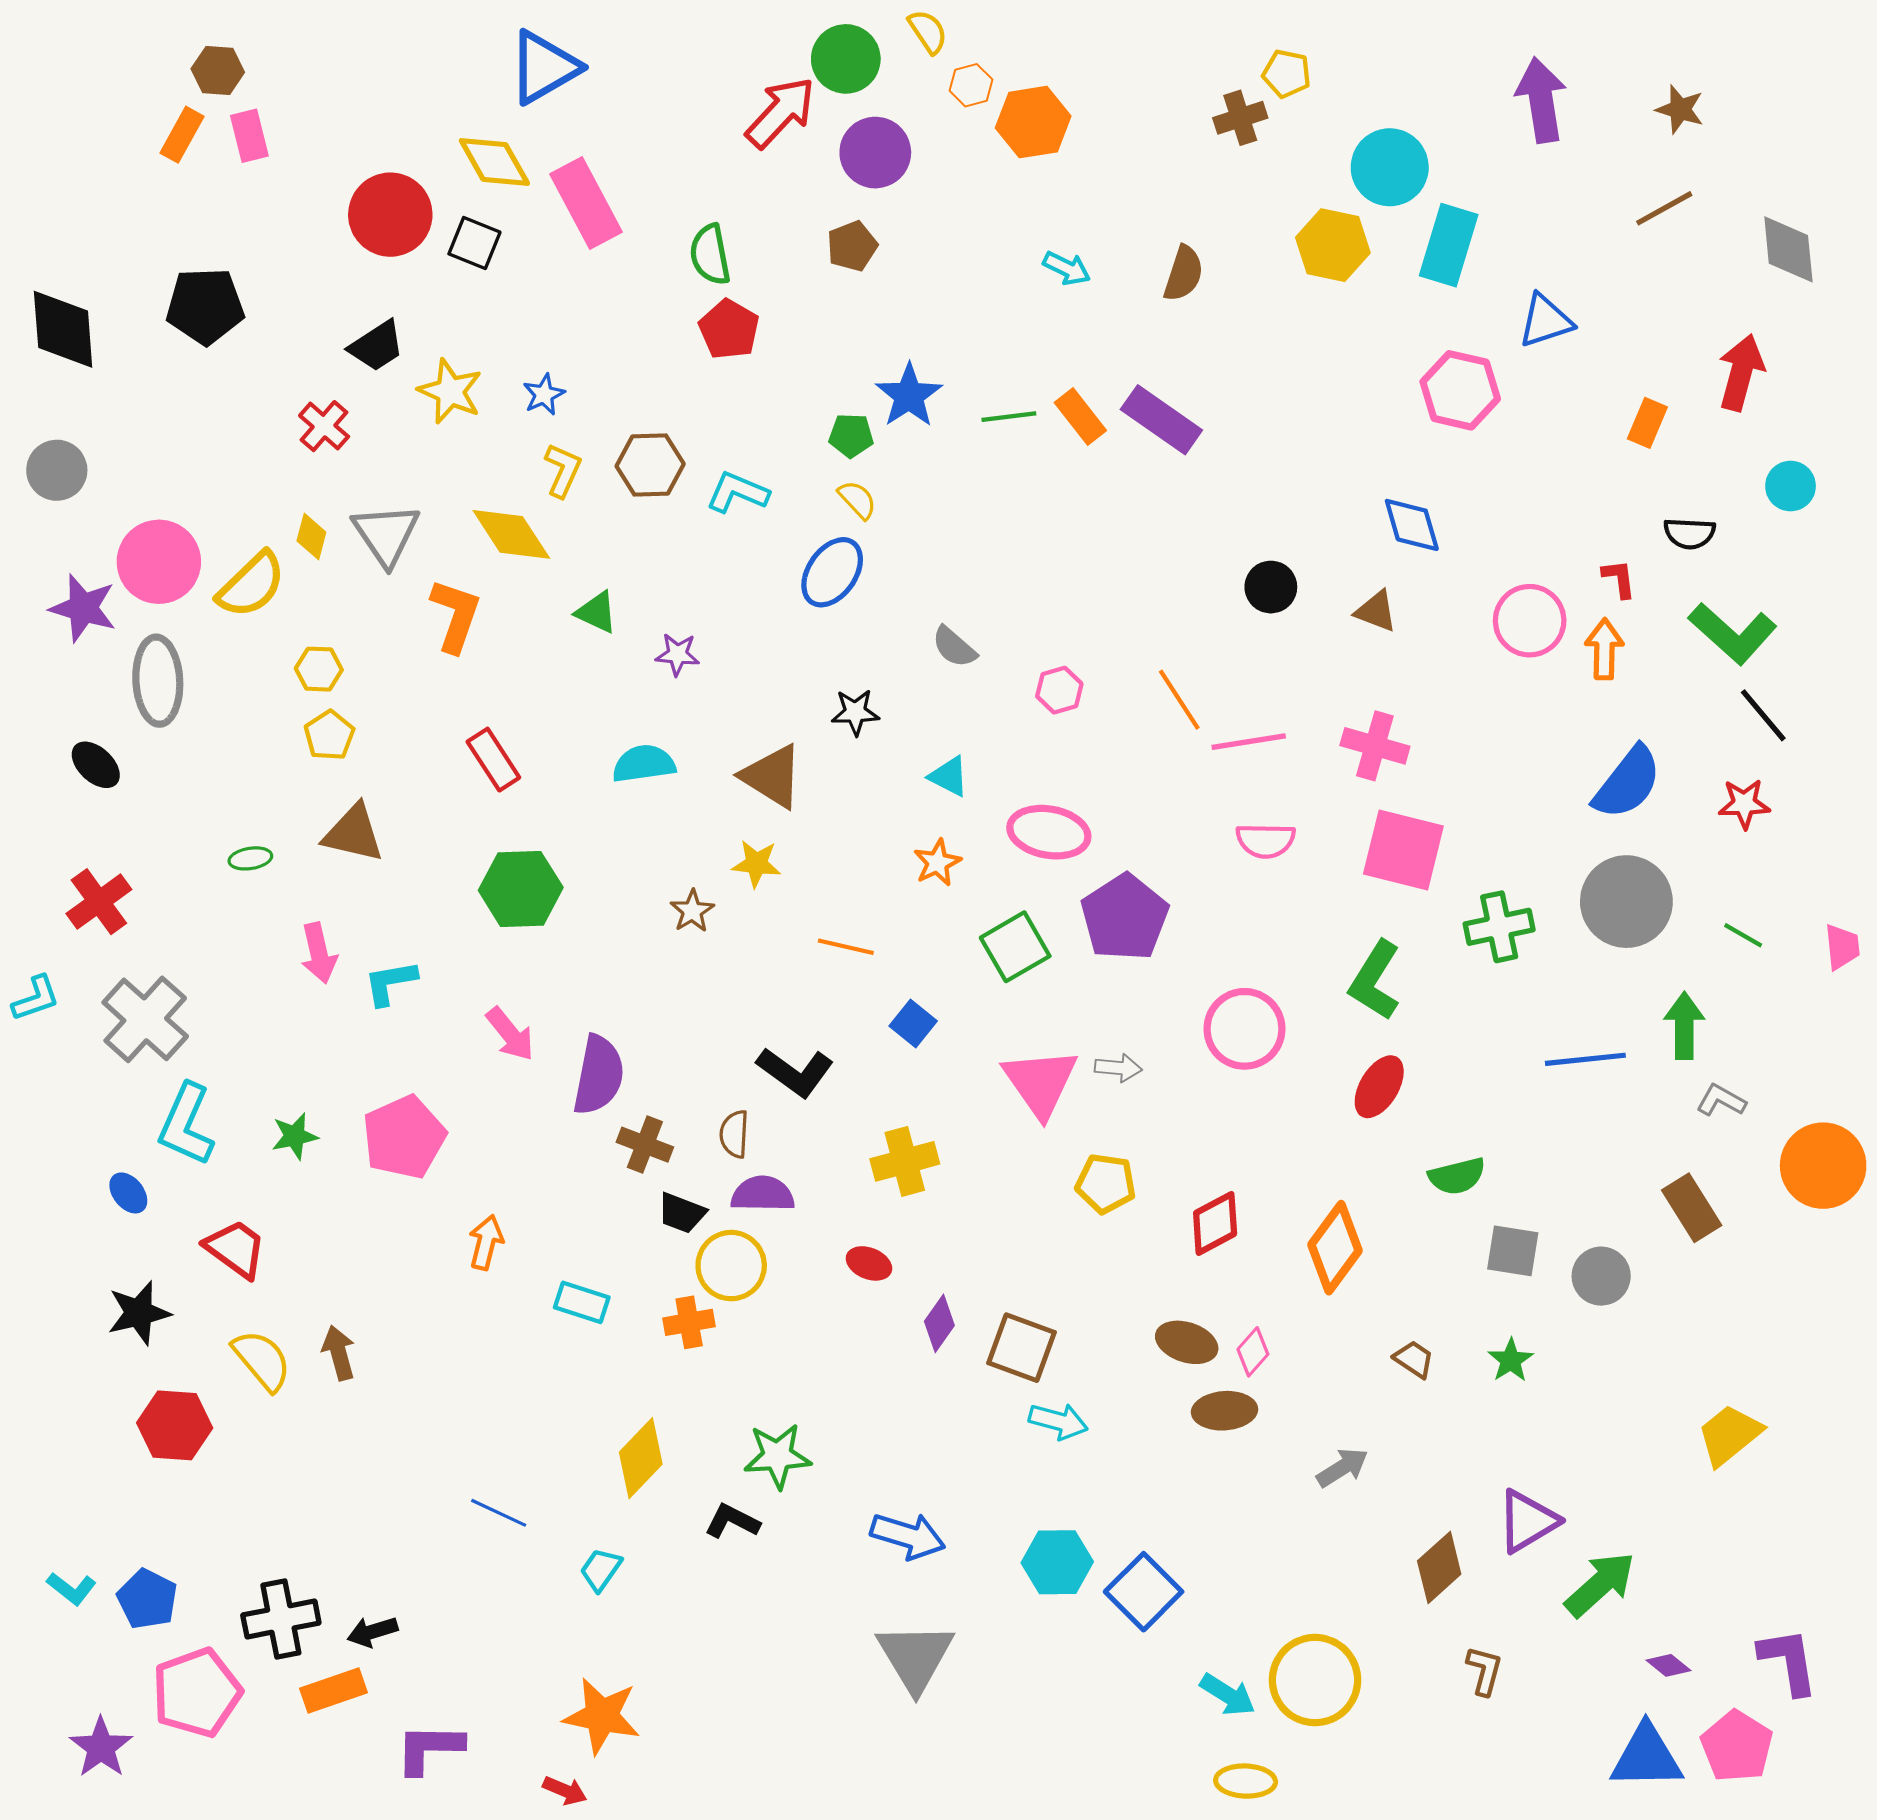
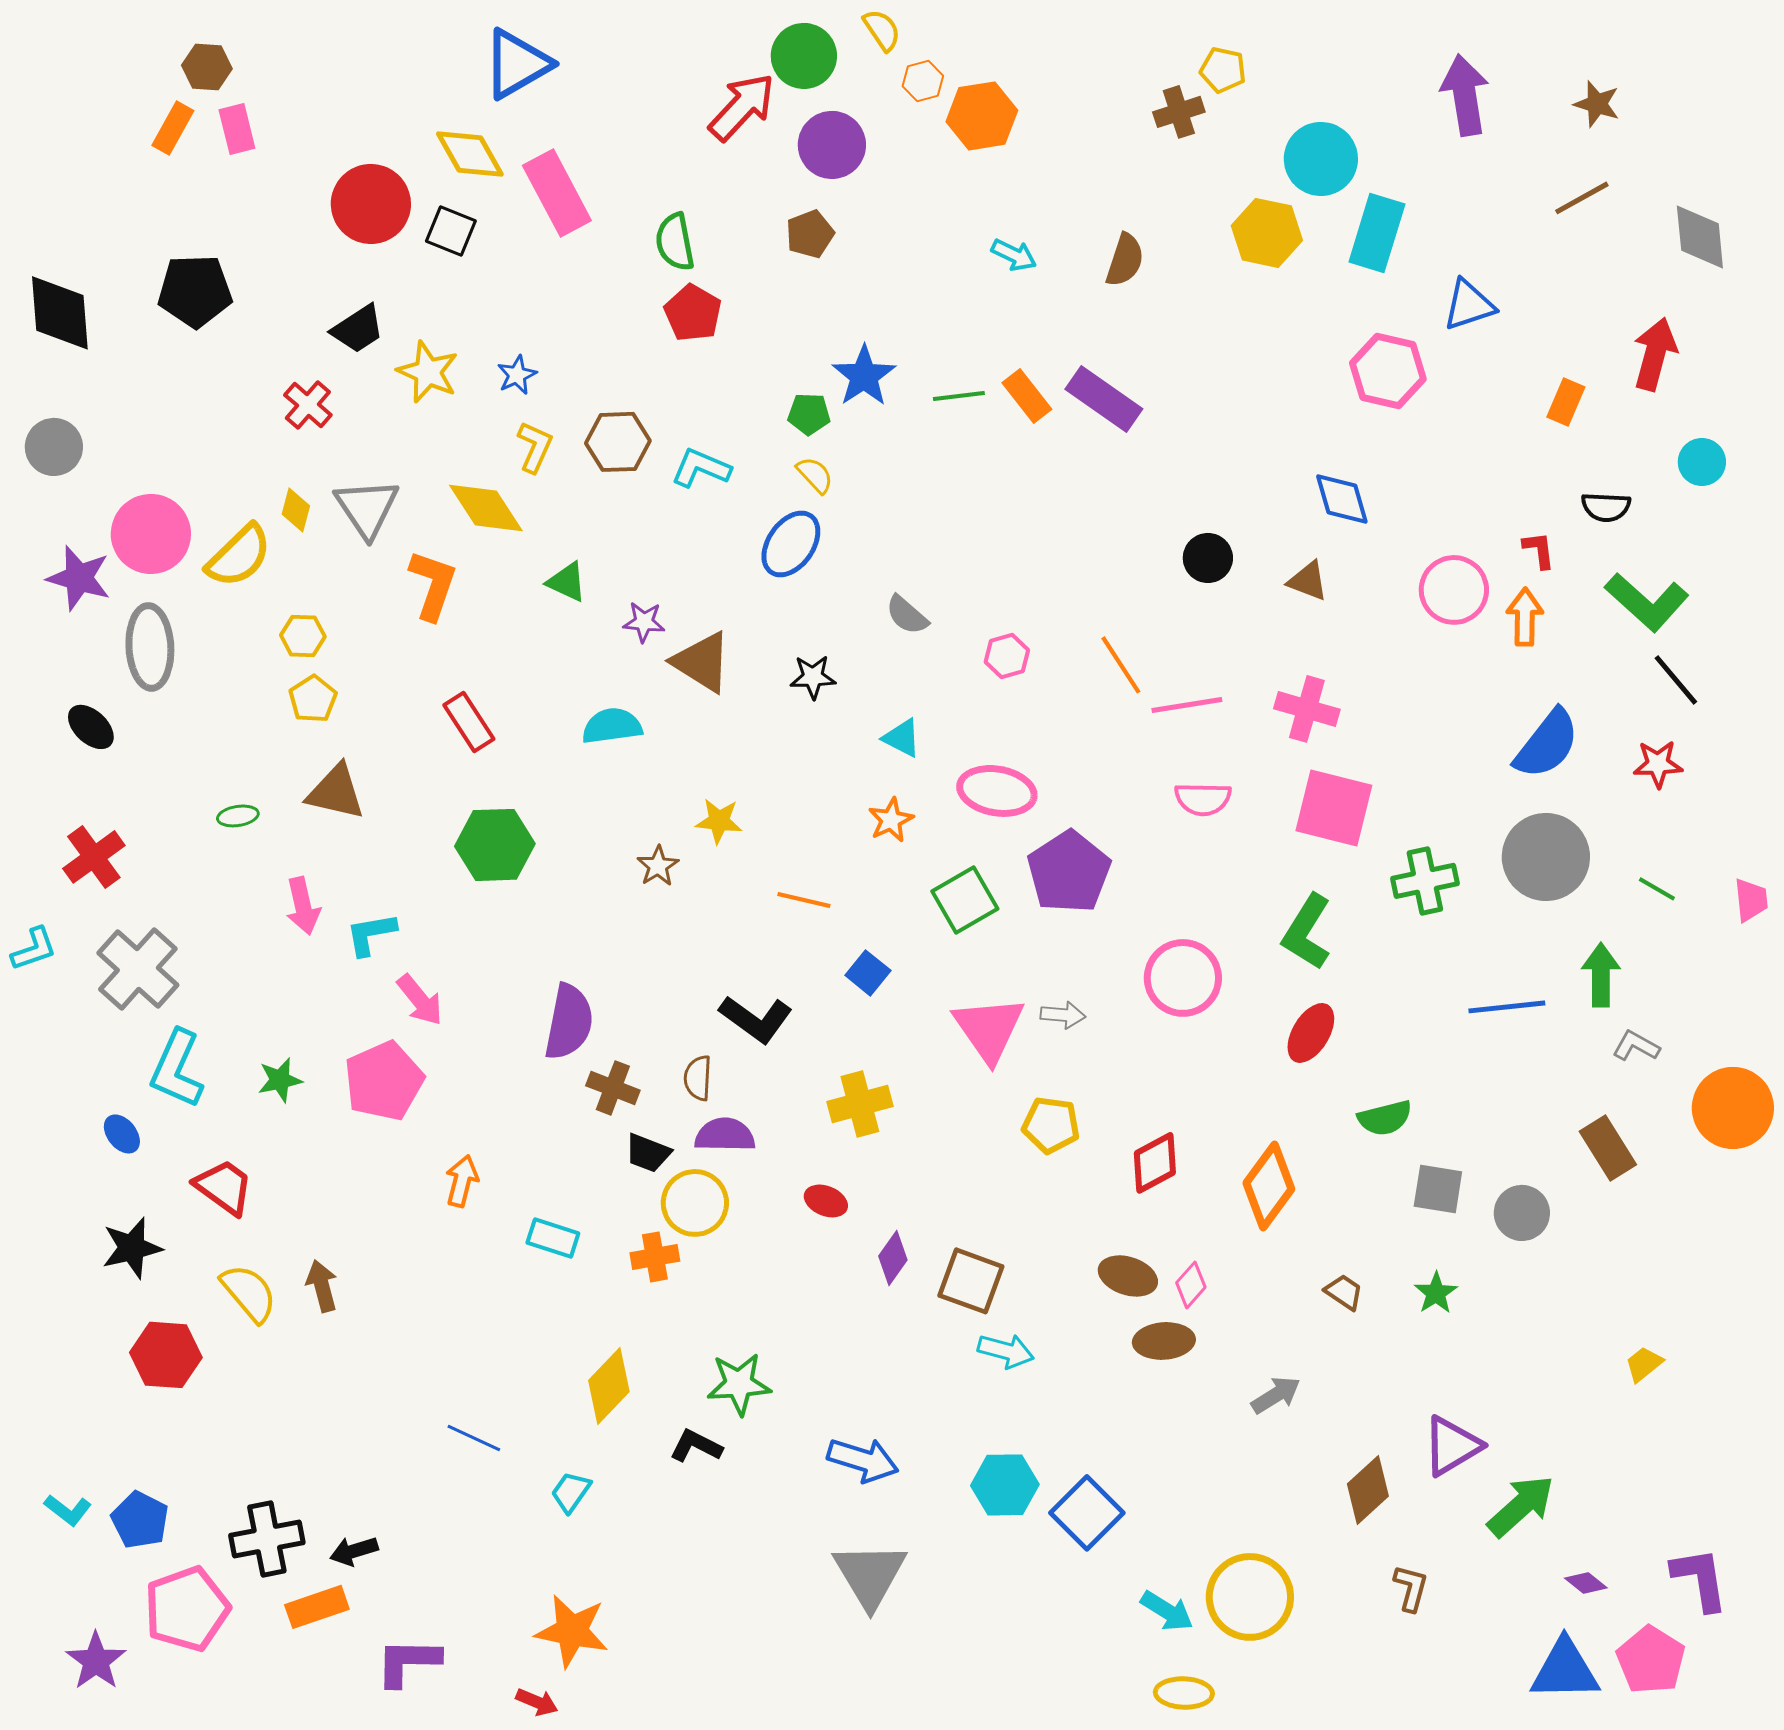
brown triangle: (772, 776) -> (702, 662), moved
pink arrow: (510, 1034) -> (420, 1000), moved
yellow trapezoid: (1729, 1435) -> (1644, 1364), size x0.6

